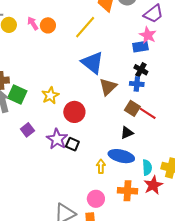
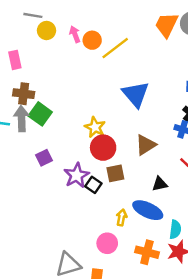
yellow line: (85, 27) -> (115, 48), moved
brown triangle: (108, 87) -> (146, 145), moved
yellow star: (50, 95) -> (95, 127), moved, turned -30
brown square: (132, 108) -> (115, 173), moved, turned 35
pink circle: (96, 199) -> (107, 243), moved

